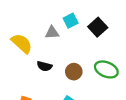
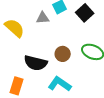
black semicircle: (44, 66) -> (36, 63), moved, size x1.6

